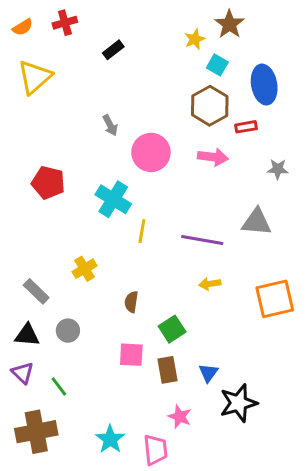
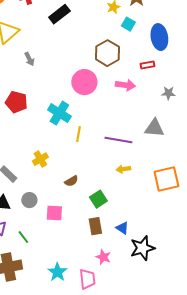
black rectangle: (113, 50) -> (59, 14), size x1.5
brown hexagon: (210, 106) -> (107, 53), moved
gray arrow: (110, 125) -> (29, 59), moved
brown semicircle: (131, 302) -> (71, 181), turned -128
pink square: (131, 355) -> (54, 213), moved
blue triangle: (208, 373) -> (122, 228), turned -32

